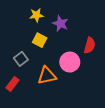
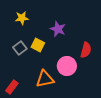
yellow star: (36, 15) -> (22, 18), moved
gray square: (21, 59) -> (20, 48), moved

